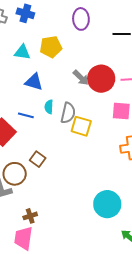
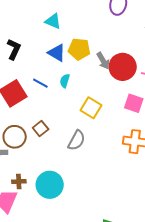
yellow pentagon: (51, 47) -> (79, 49), moved
gray semicircle: (68, 113) -> (77, 140), moved
cyan circle: (107, 204) -> (50, 185), moved

